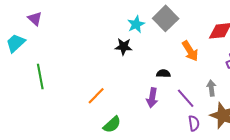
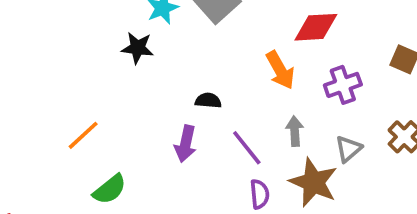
orange arrow: (190, 51) -> (280, 70), moved

